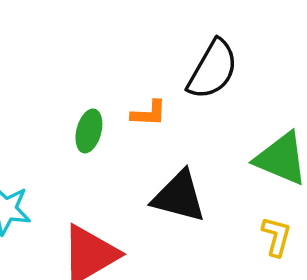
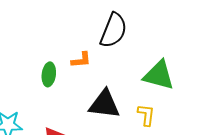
yellow L-shape: (276, 236) -> (146, 115), moved

